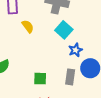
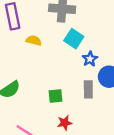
yellow semicircle: (28, 26) -> (34, 40), turned -32

